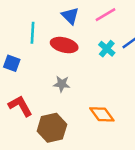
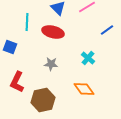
cyan cross: (107, 49) -> (88, 58), moved
red L-shape: (20, 106) -> (17, 82), turned -125

